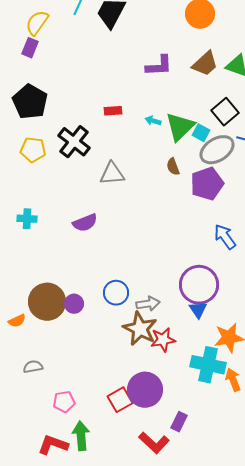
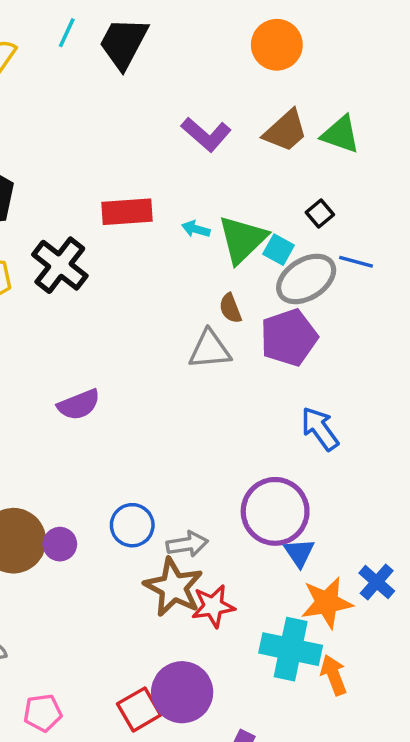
purple L-shape: (159, 66) -> (206, 134), turned 44
red rectangle: (113, 111) -> (127, 212), size x1.6
black square: (225, 112) -> (320, 214), size x0.6
gray triangle: (112, 174) -> (210, 350), moved
blue triangle: (198, 310) -> (299, 553), moved

